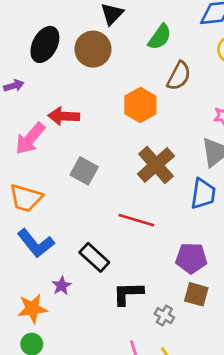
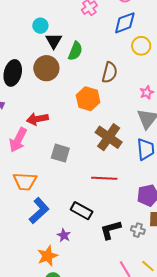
green semicircle: (160, 37) -> (75, 51), moved
blue L-shape: (36, 243) -> (39, 211), turned -80
gray cross: (164, 316) -> (138, 230), moved

